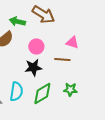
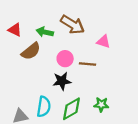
pink triangle: (72, 43) -> (103, 42), moved
brown line: (62, 60) -> (87, 64), moved

